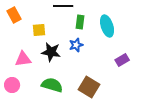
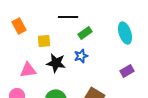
green rectangle: (80, 22) -> (85, 33), turned 48
cyan ellipse: (107, 26) -> (125, 33), moved

